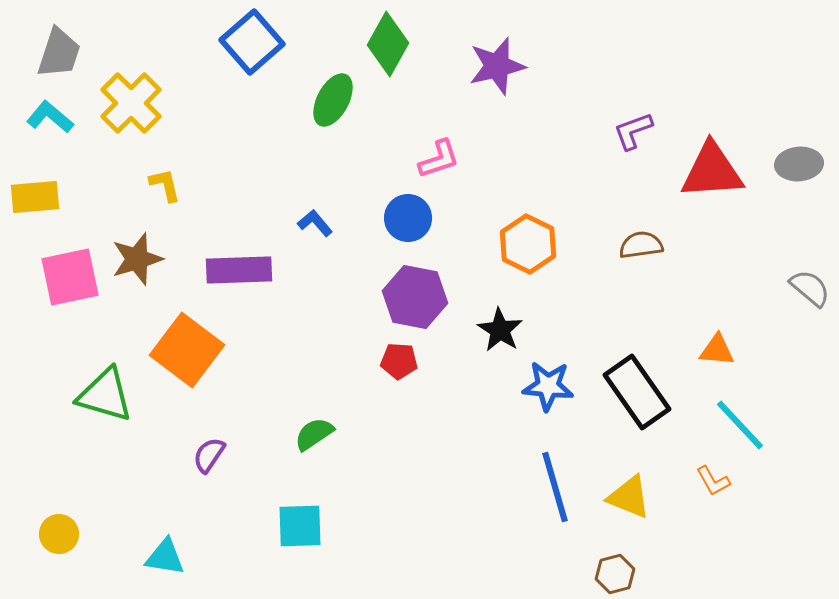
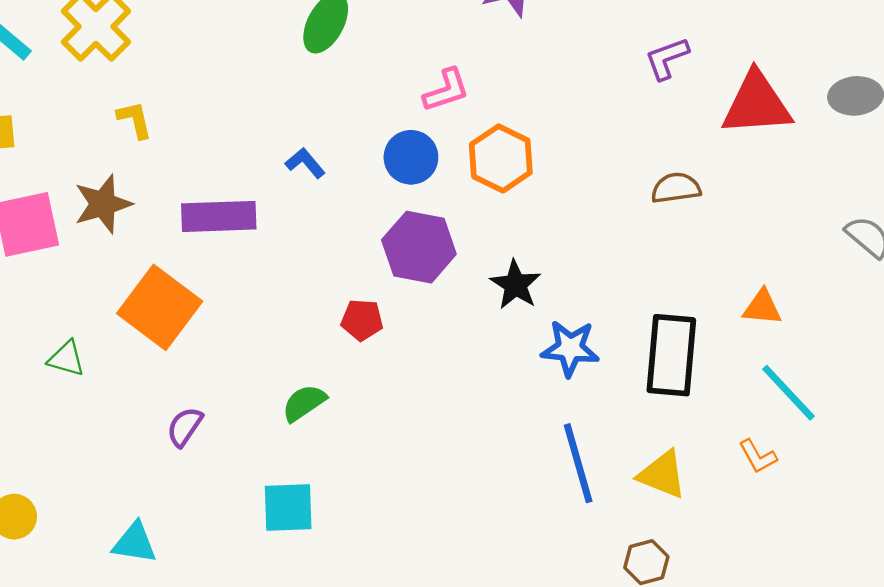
orange hexagon: (528, 244) -> (501, 158), moved
red pentagon: (399, 361) -> (362, 320), moved
black rectangle: (637, 392) -> (671, 355), turned 40
green triangle: (105, 395) -> (66, 359), size x0.6

